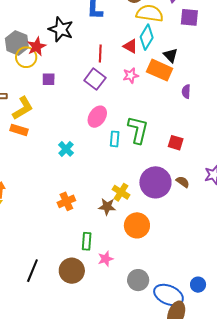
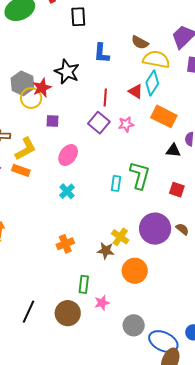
black triangle: (171, 55) -> (173, 150), moved, turned -42
pink star: (131, 75) -> (126, 124), moved
pink ellipse: (97, 117) -> (68, 155), moved

